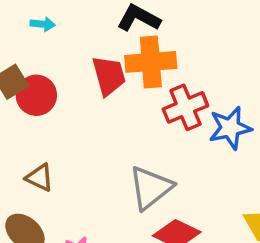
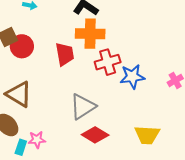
red trapezoid: (109, 76) -> (65, 54), moved
brown triangle: (40, 178) -> (19, 94), size x1.6

